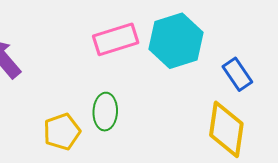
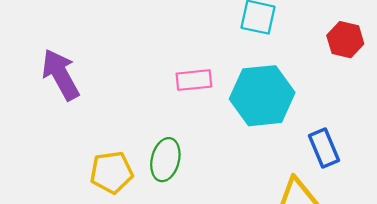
pink rectangle: (116, 39) -> (194, 80), size x0.7

